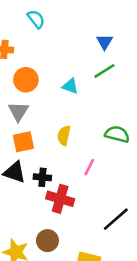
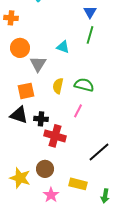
green line: (104, 71) -> (90, 35), turned -42
orange circle: (26, 80) -> (20, 48), moved
gray triangle: (18, 111) -> (38, 64), moved
green semicircle: (117, 134) -> (84, 85), moved

